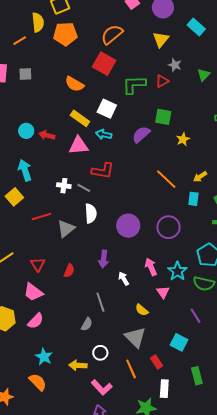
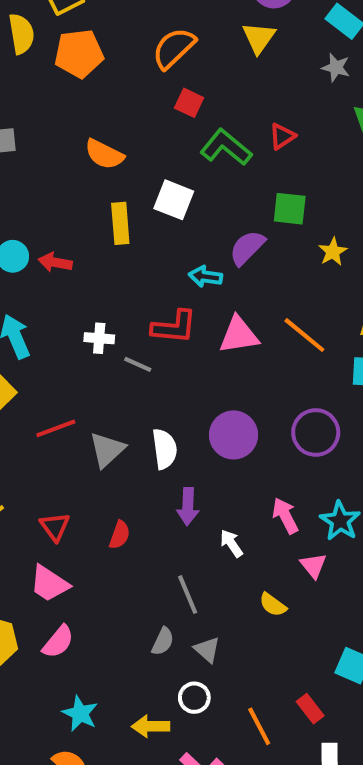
yellow triangle: (161, 39) -> (259, 38), moved
red square: (104, 64) -> (189, 103), moved, size x0.6
gray star: (175, 65) -> (336, 68), moved
green L-shape: (134, 85) -> (226, 147), turned 45
yellow rectangle: (80, 118) -> (120, 223), turned 54
cyan arrow: (104, 134) -> (205, 277), moved
pink triangle: (79, 146) -> (239, 335), moved
white cross: (64, 186) -> (99, 338), moved
white semicircle: (91, 213) -> (165, 449), moved
gray triangle: (135, 337) -> (207, 650), moved, size x0.6

